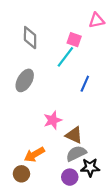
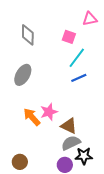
cyan line: (65, 57) -> (77, 58), moved
blue line: (85, 84) -> (79, 78), turned 42
orange arrow: (34, 155) -> (32, 117), moved, turned 78

